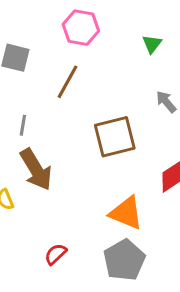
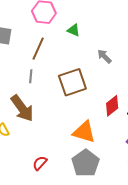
green triangle: (152, 44) -> (73, 30), moved, turned -40
gray line: (23, 125) -> (31, 76), moved

